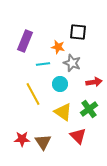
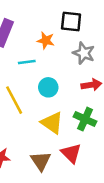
gray star: (72, 63) -> (84, 53), moved
green cross: (89, 109) -> (85, 119), turned -30
brown triangle: (43, 142) -> (41, 161), moved

